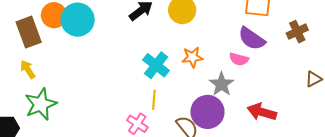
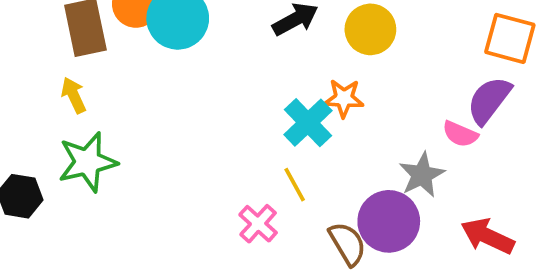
purple semicircle: (252, 39) -> (489, 100), turned 84
orange star: (192, 57) -> (344, 98), moved
yellow line: (154, 100) -> (295, 185), turned -42

